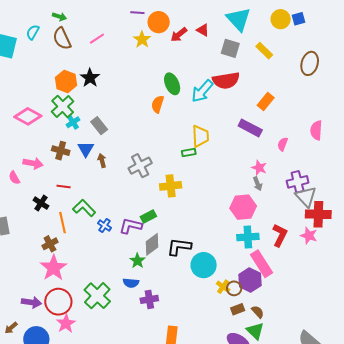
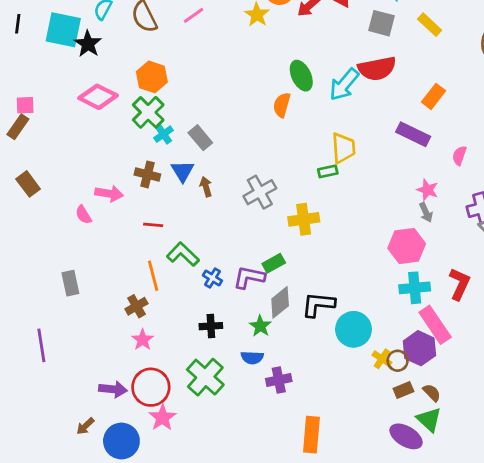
black star: (90, 78) -> (88, 44), moved
pink diamond: (28, 116) -> (98, 97), moved
black cross: (41, 203) -> (211, 326), moved, turned -35
pink star: (54, 268) -> (143, 340), size x0.6

